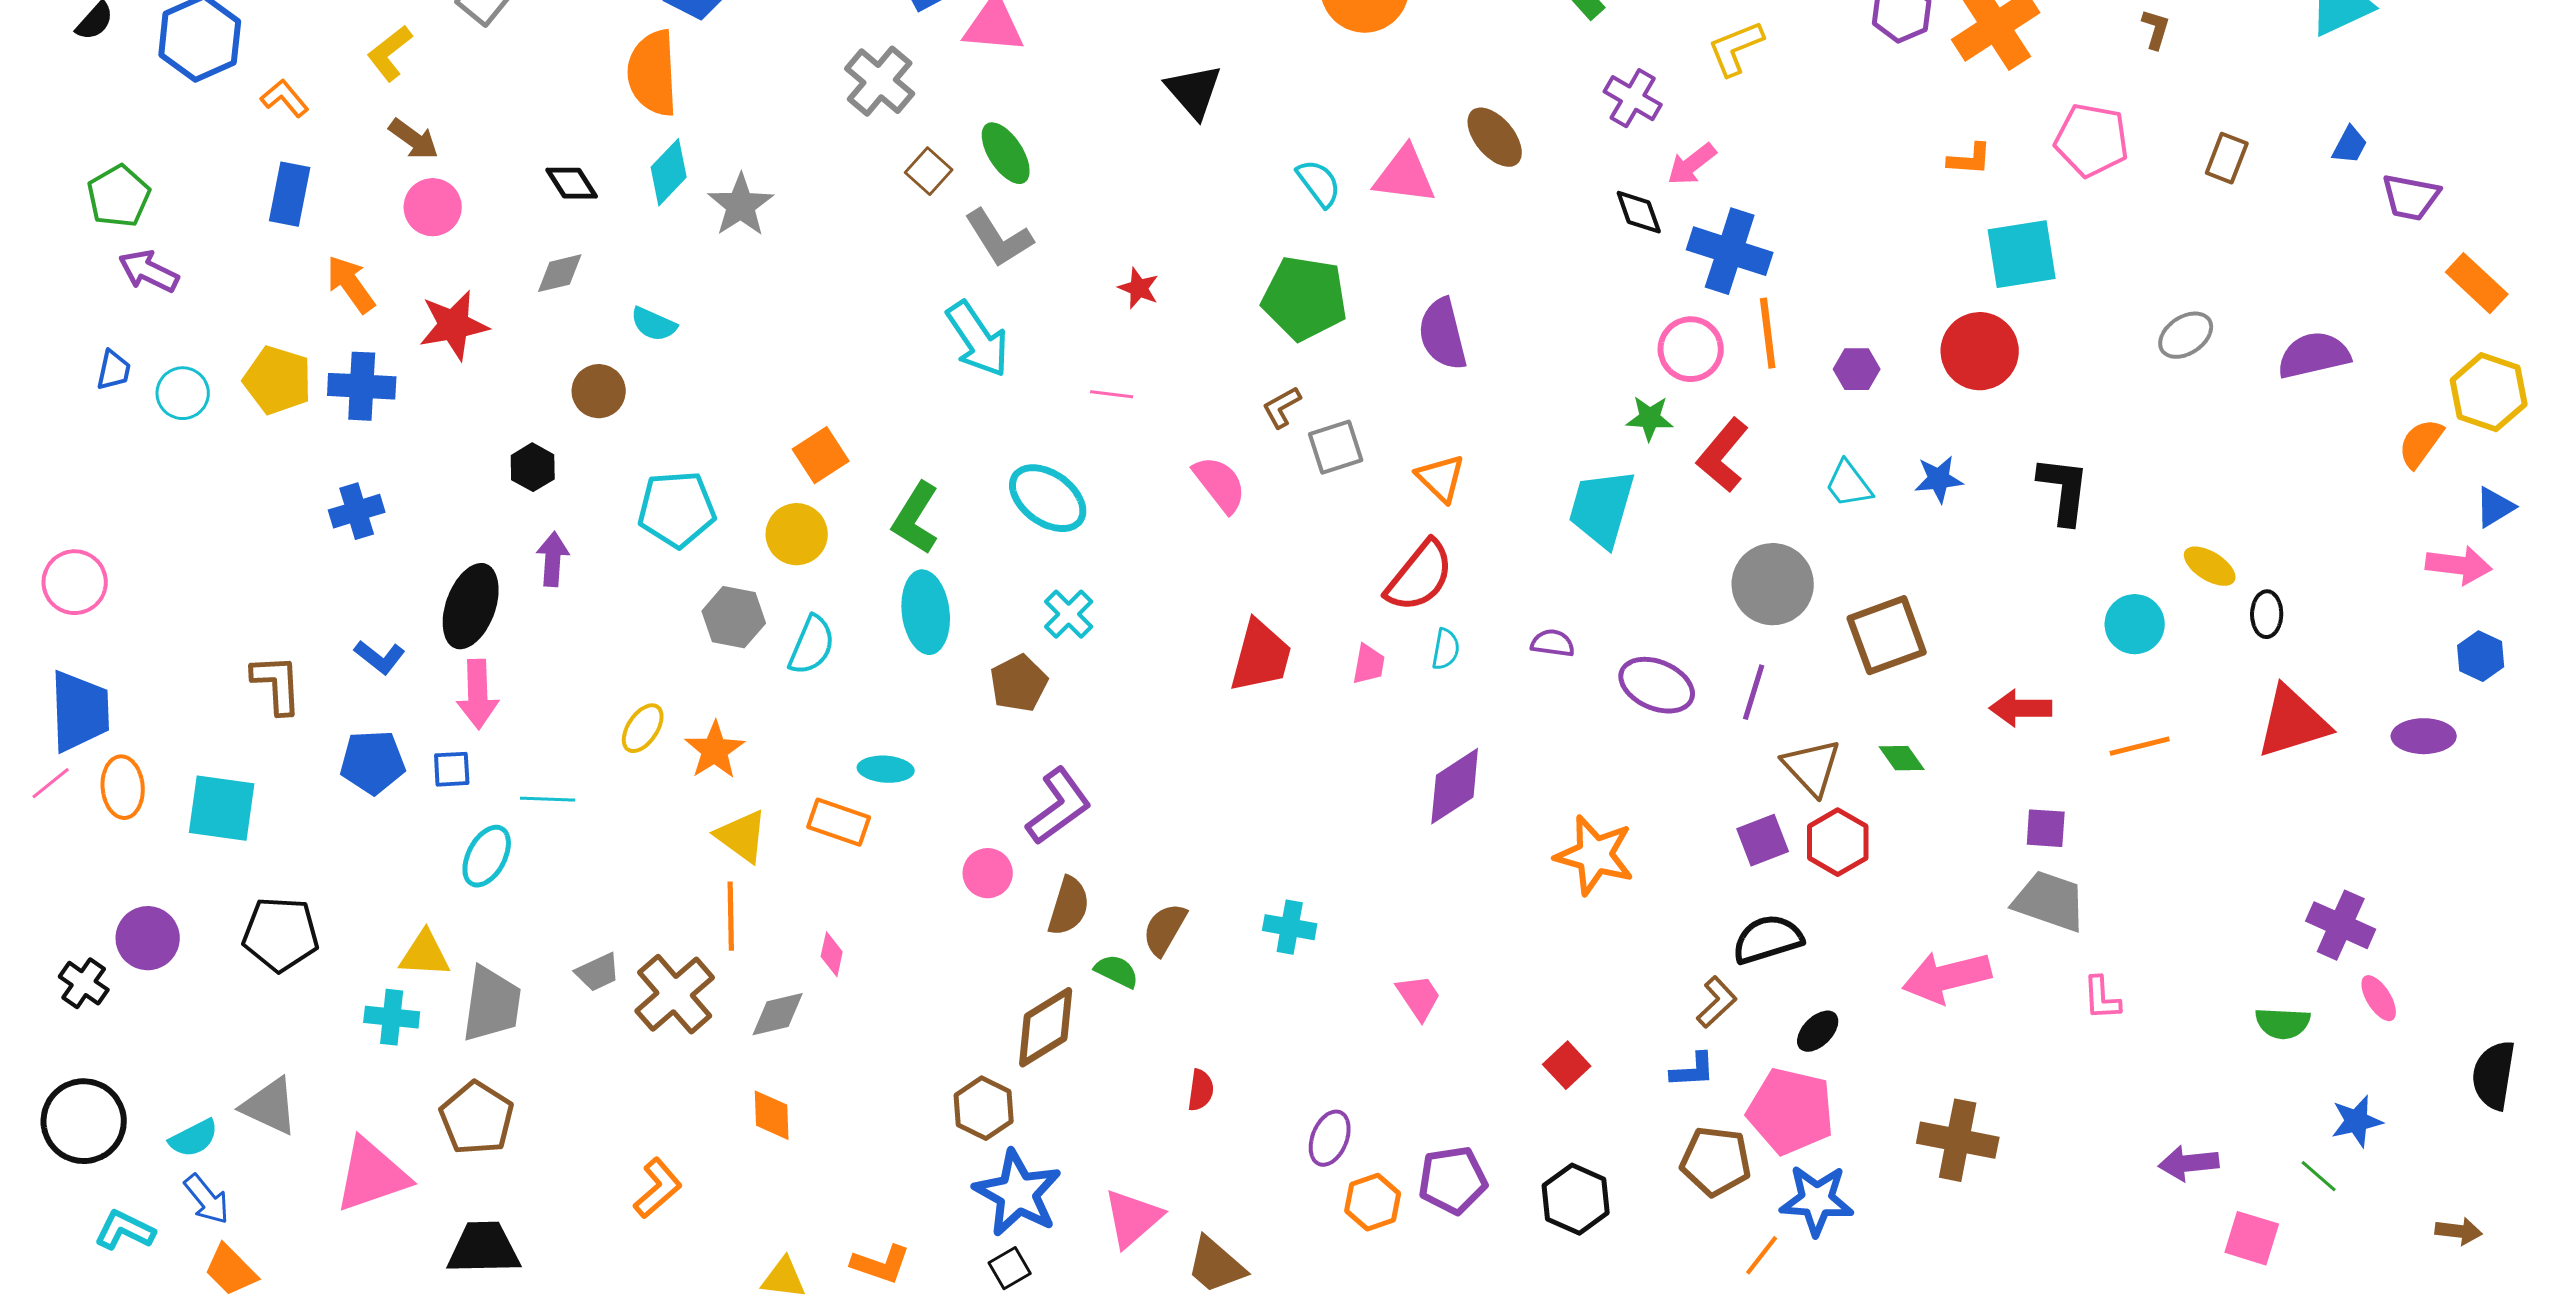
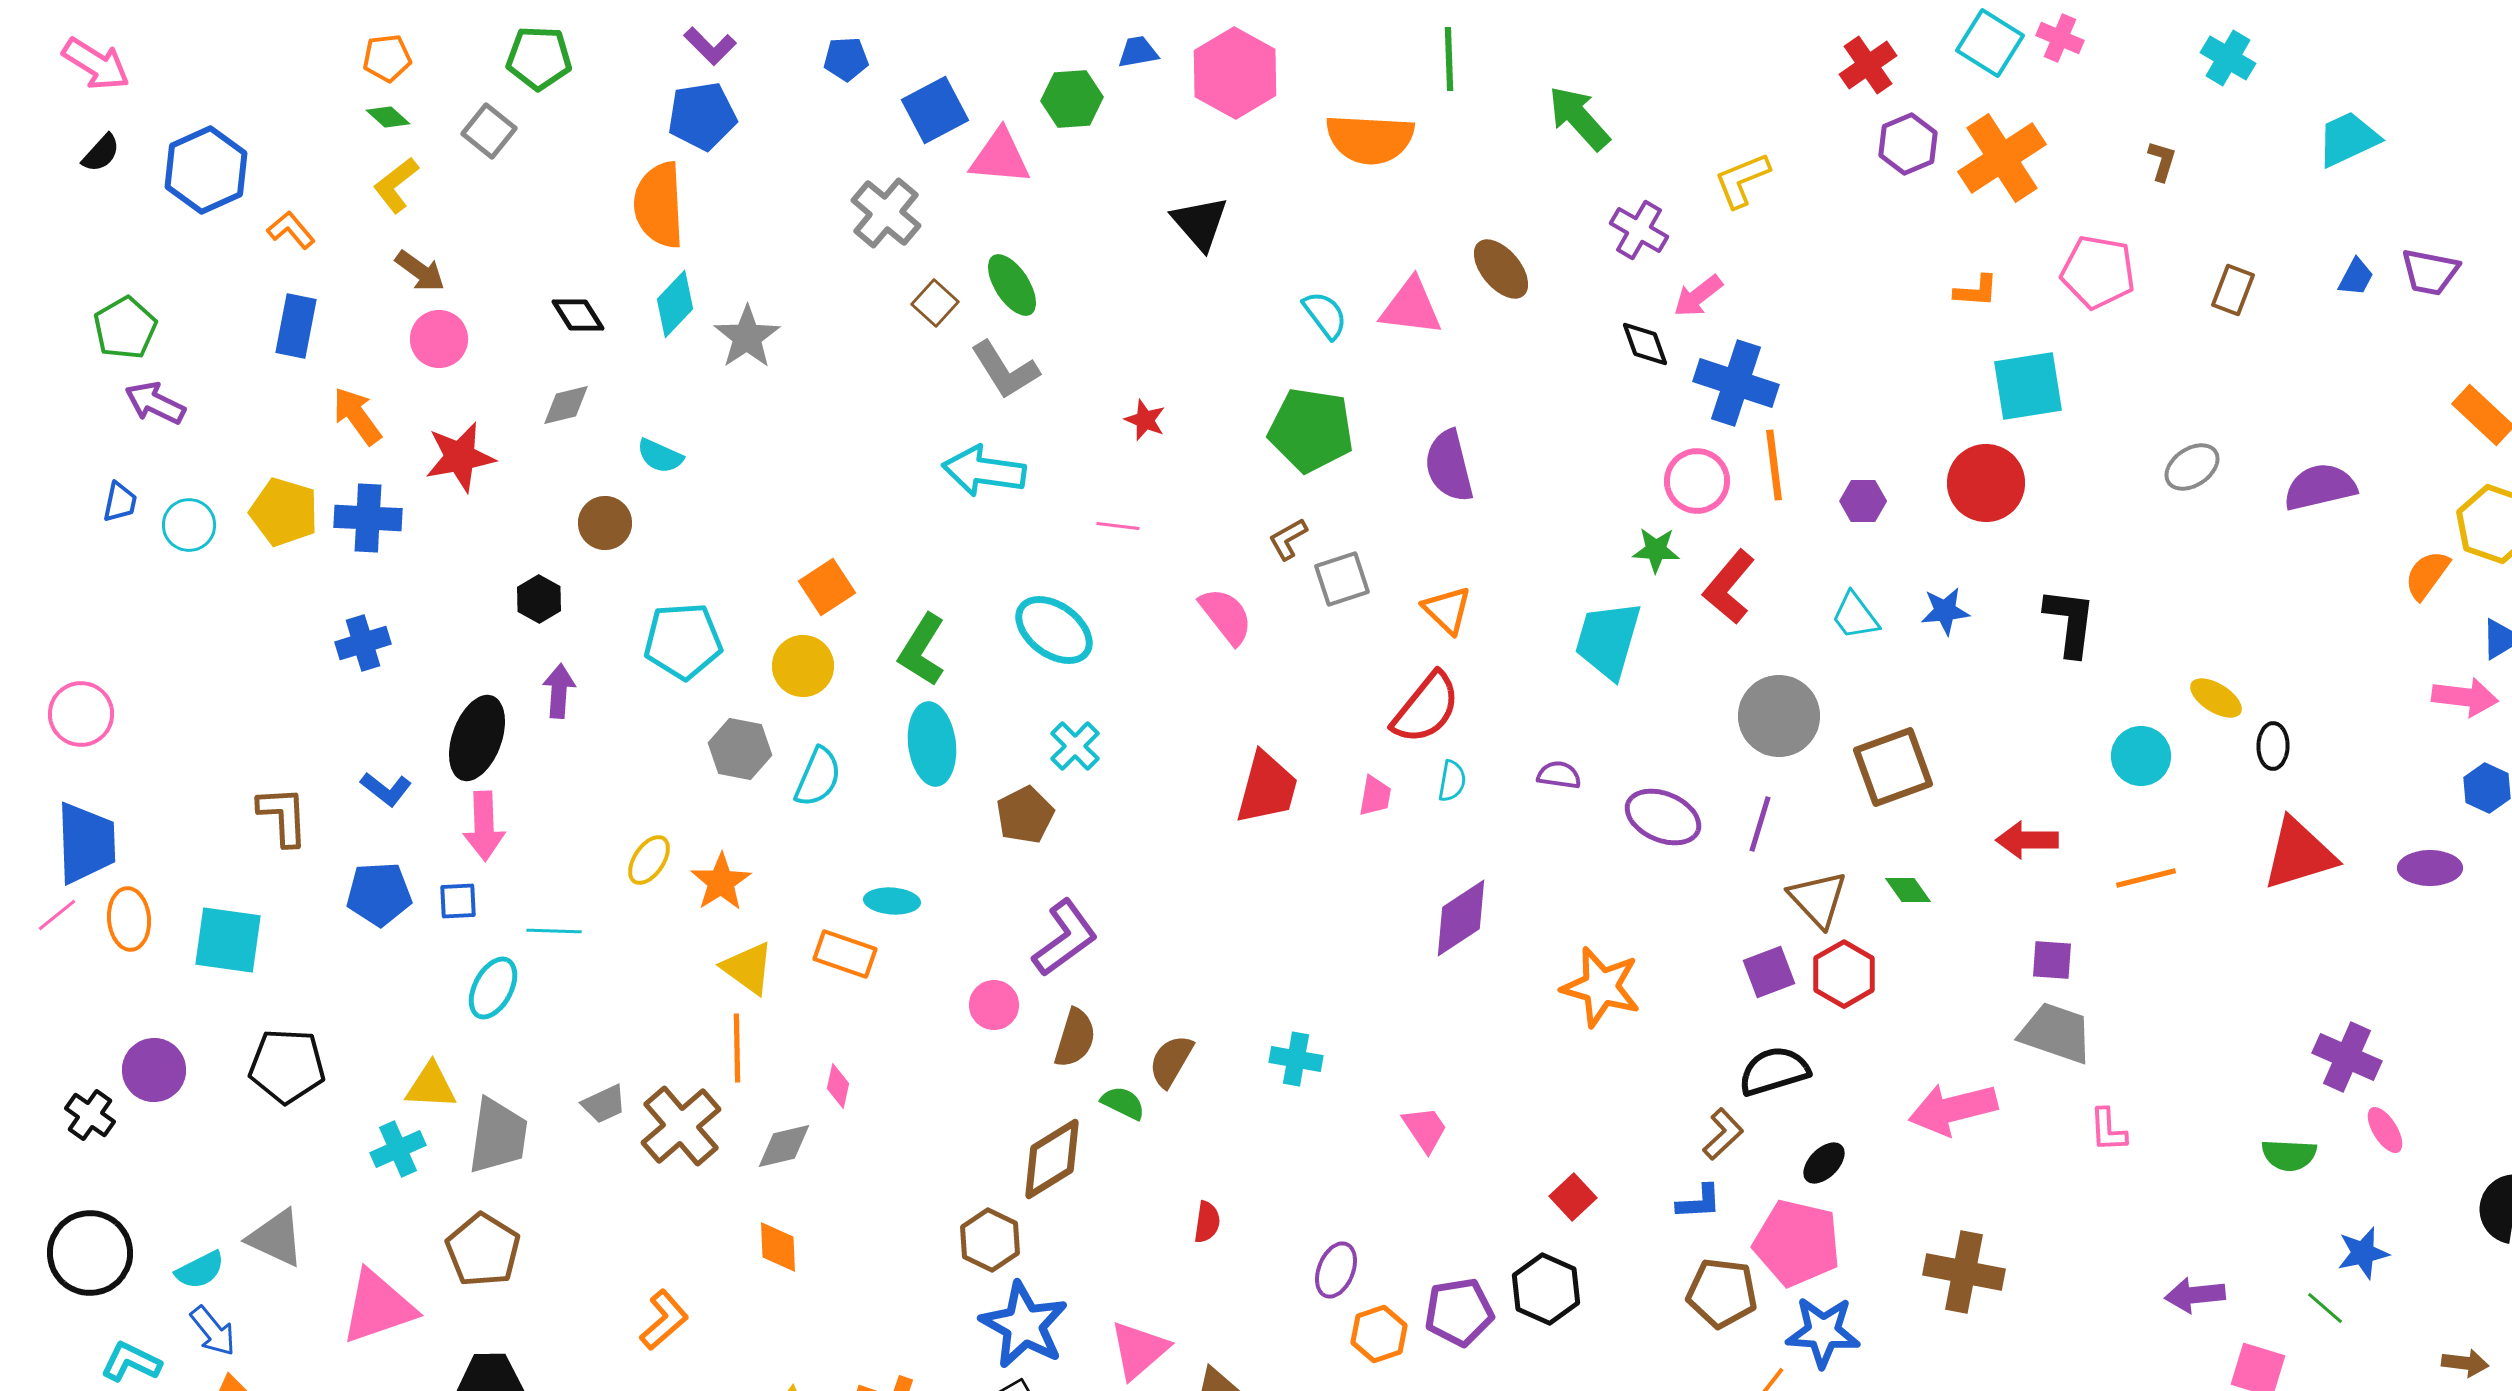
purple trapezoid: (2411, 197) -> (2430, 272), moved
cyan arrow: (978, 339) -> (984, 471), turned 132
cyan cross: (392, 1017) -> (398, 1149), turned -30
black hexagon: (1576, 1199) -> (1546, 1289), moved

